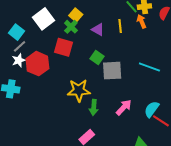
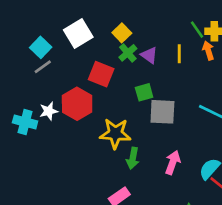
green cross: (71, 27) -> (128, 53), moved
green square: (97, 58) -> (144, 92), turned 32
white star: (19, 60) -> (49, 111), moved
red hexagon: (37, 64) -> (77, 104), moved
pink arrow: (124, 107) -> (173, 162), turned -30

